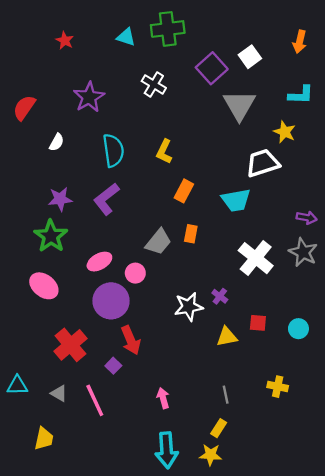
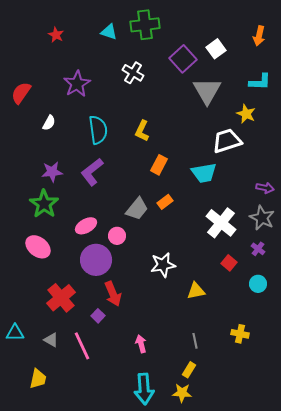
orange rectangle: (191, 234) -> (165, 202), turned 42
purple cross: (220, 296) -> (258, 249), moved
red square: (258, 323) -> (229, 263), moved, turned 35

